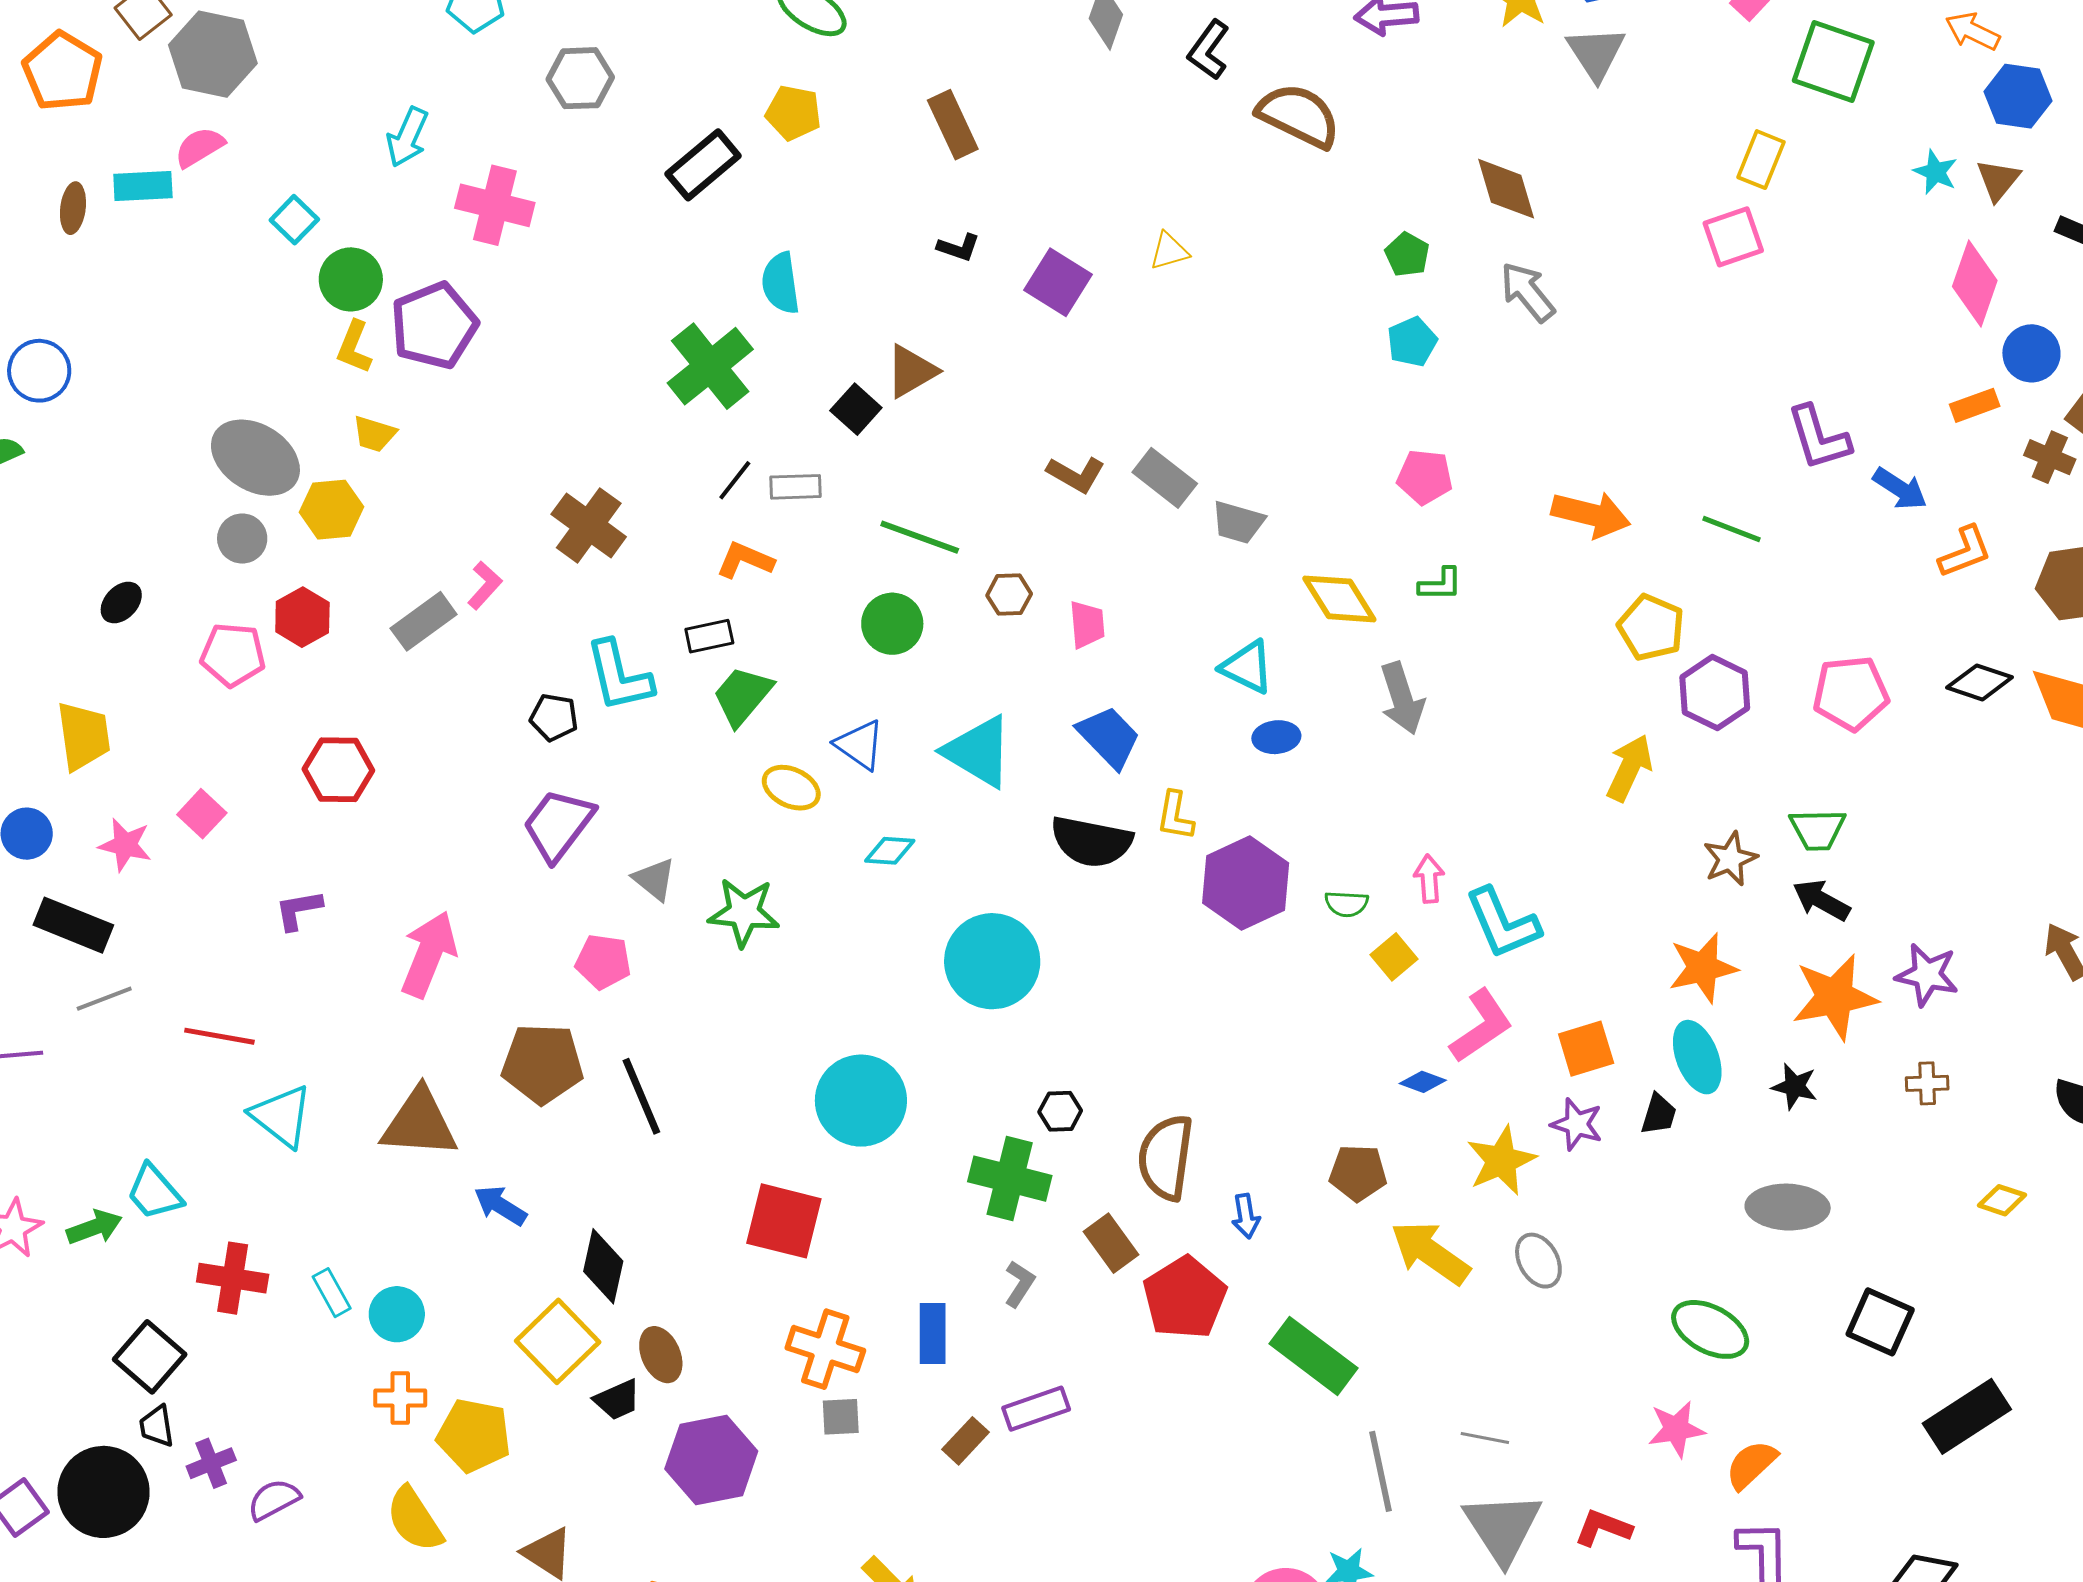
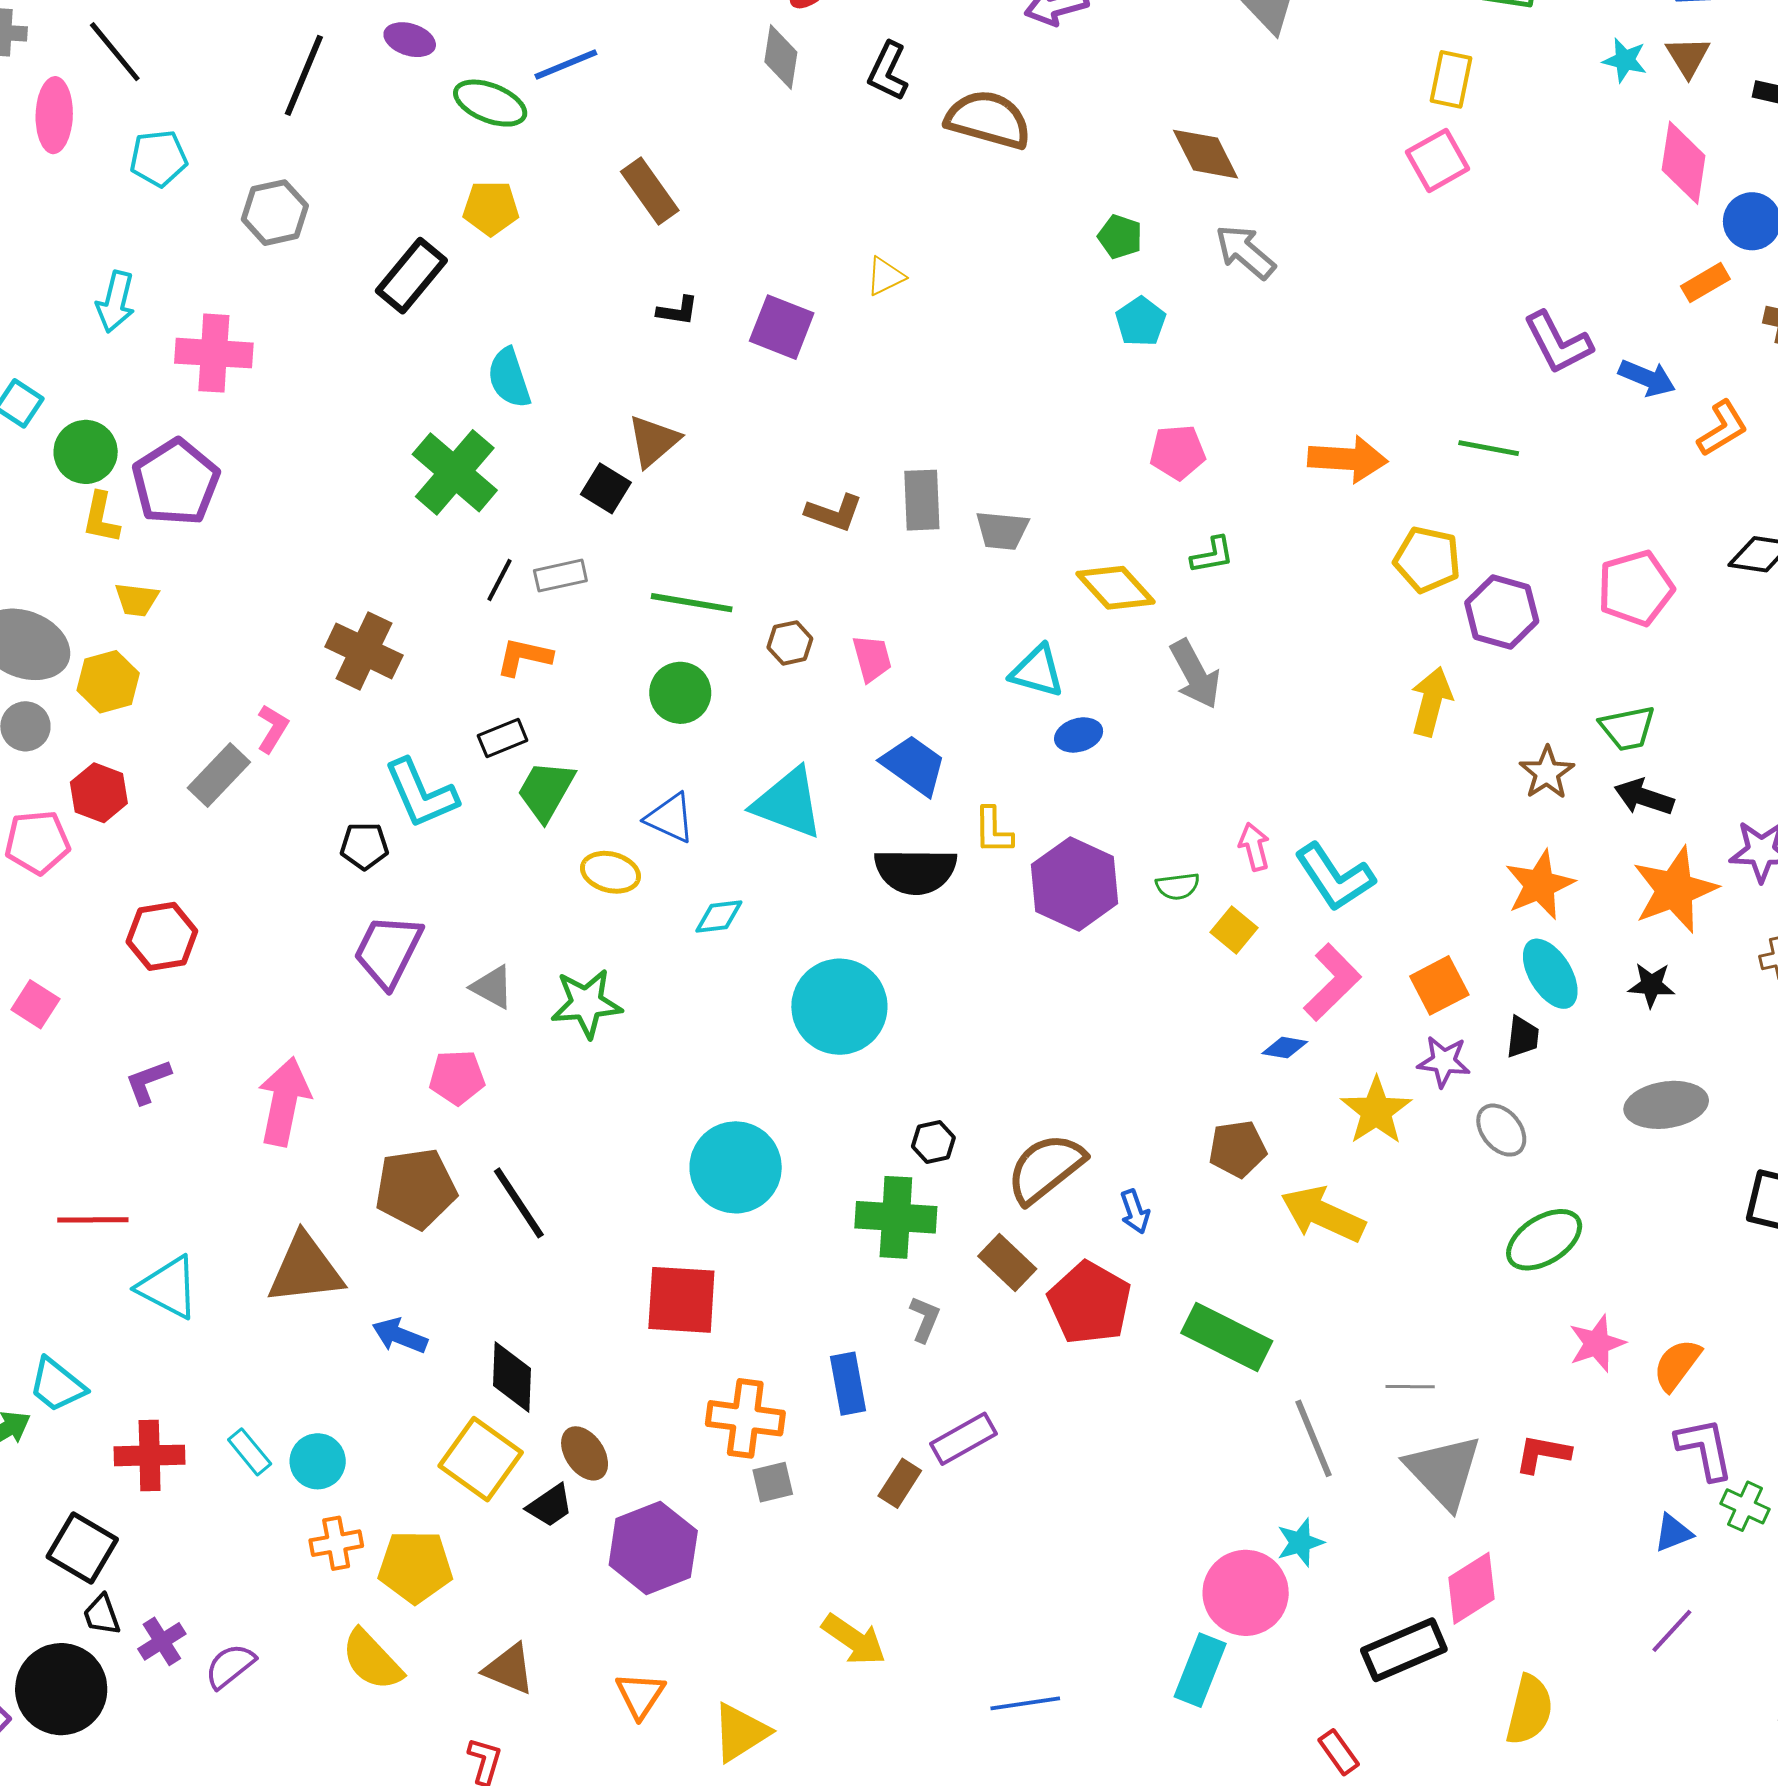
gray rectangle: (1165, 478) -> (922, 500), turned 60
brown semicircle: (1166, 1157) -> (1046, 1168), turned 54
gray ellipse: (1538, 1261) -> (1501, 1130), moved
green ellipse: (1710, 1329) -> (1544, 1240), moved, turned -50

